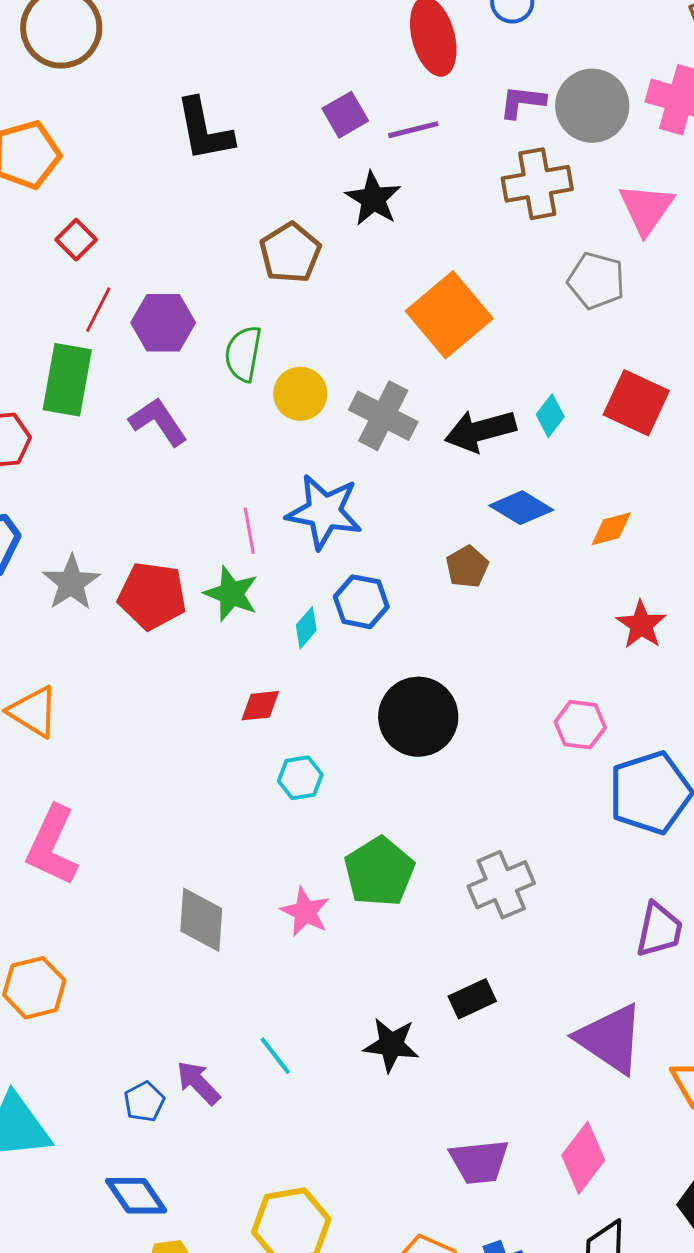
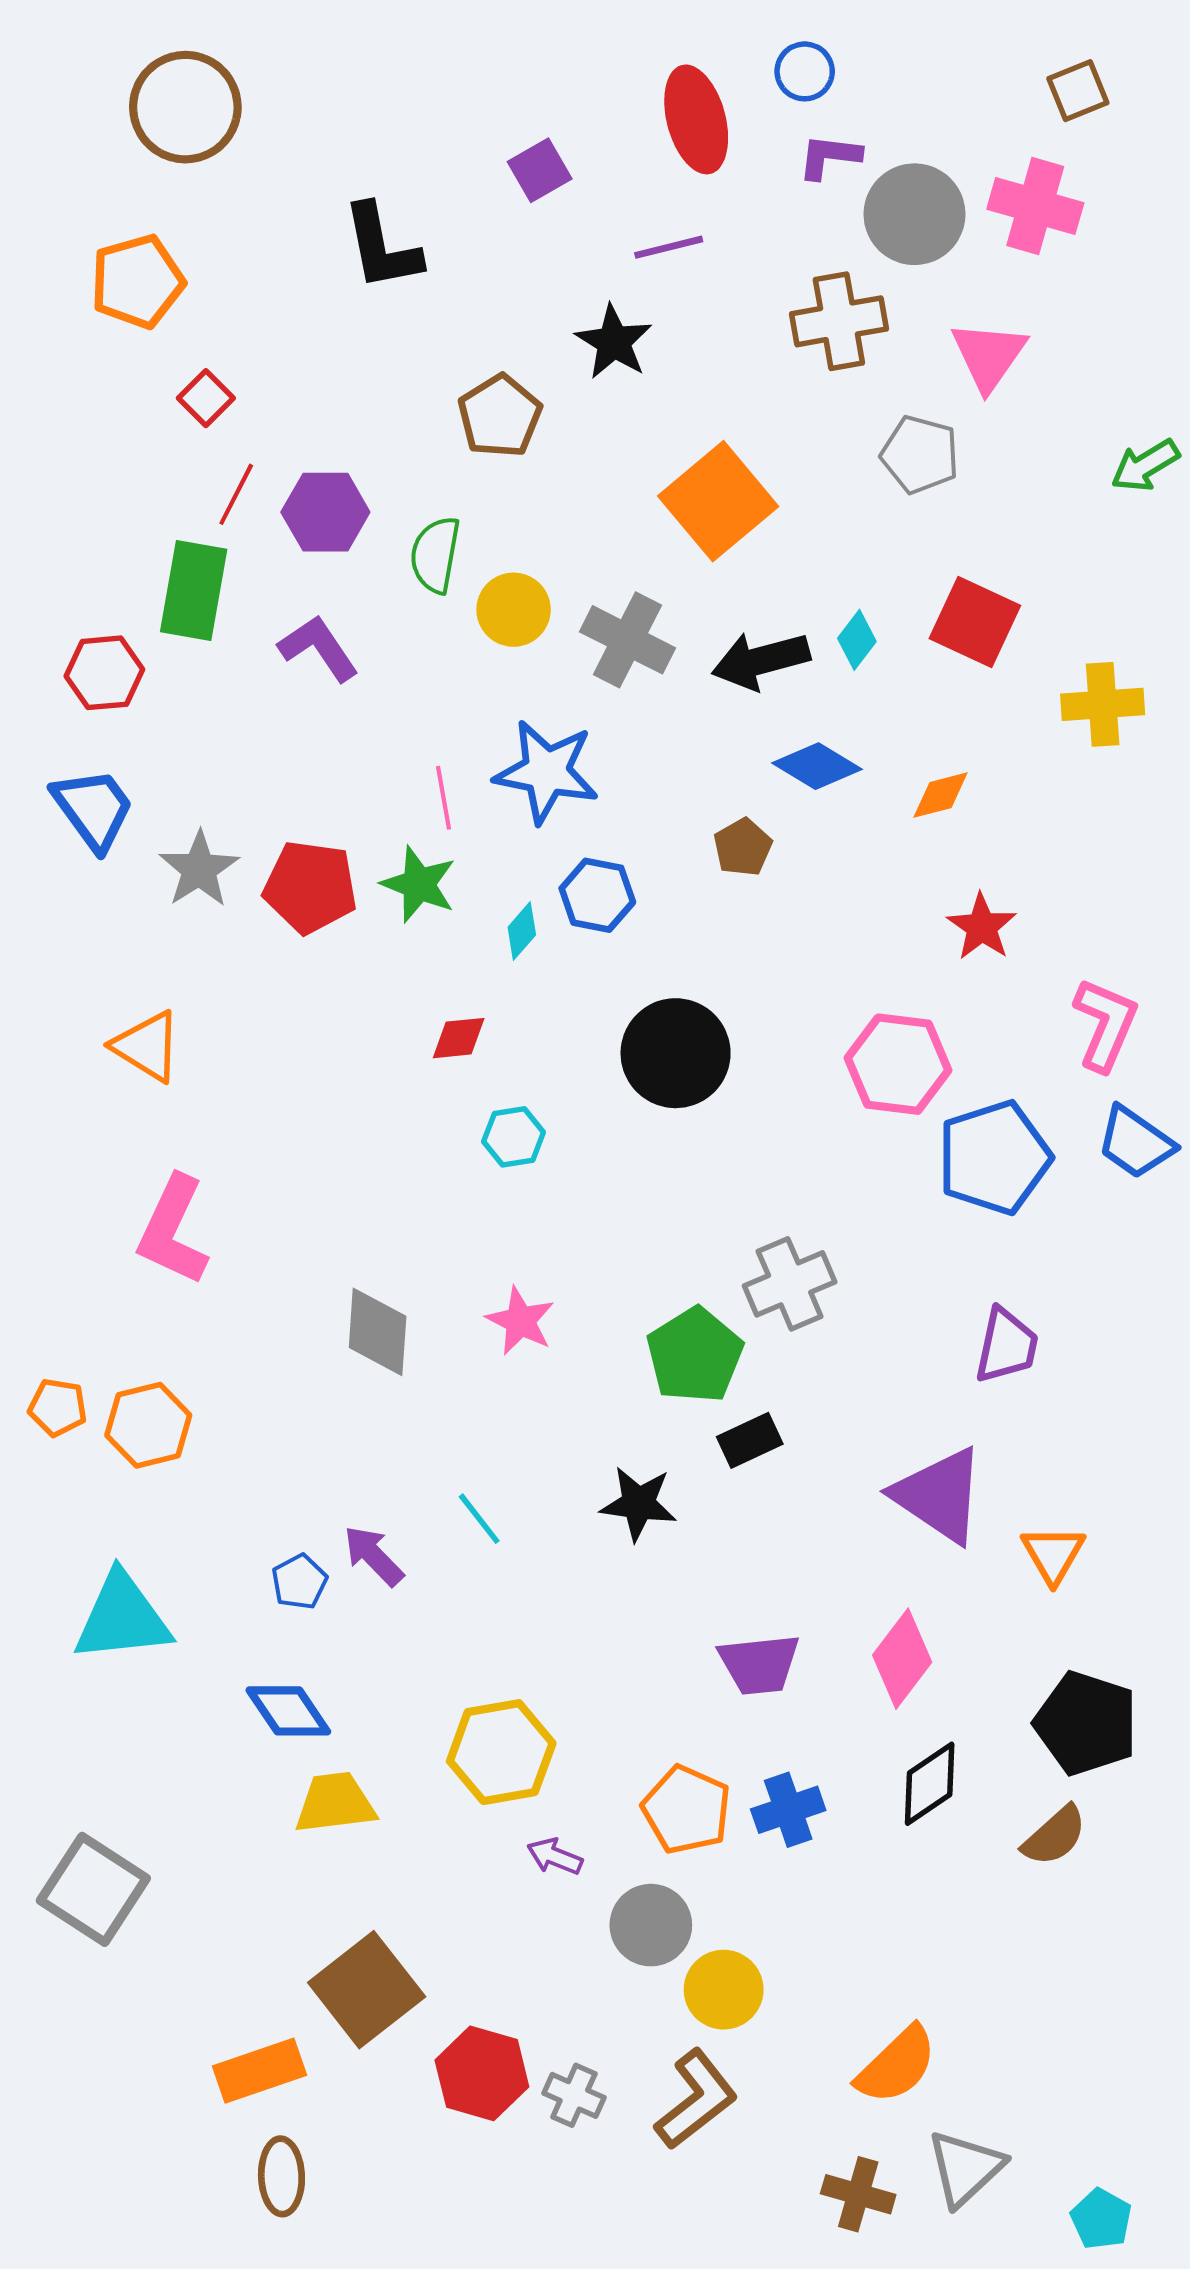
purple L-shape: (522, 102) -> (829, 157), moved
purple square: (345, 115) -> (540, 170), moved
pink hexagon: (580, 725) -> (898, 1064), size x1.5
green pentagon: (379, 872) -> (695, 1355), moved

